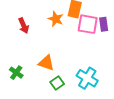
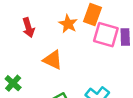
orange triangle: (46, 63) -> (53, 60), moved

